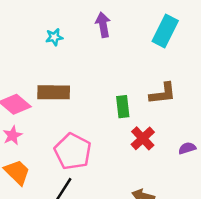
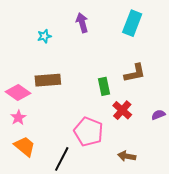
pink pentagon: (73, 152) -> (88, 132), moved

